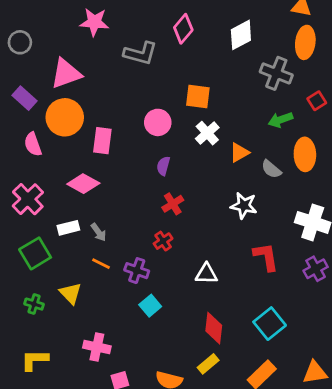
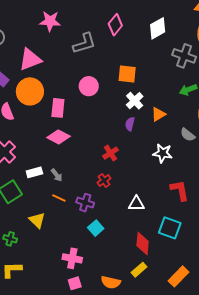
gray L-shape: (140, 53) -> (84, 43), turned -30
pink circle: (158, 122) -> (89, 86), moved
purple semicircle: (163, 166) -> (130, 124), moved
gray semicircle: (271, 169) -> (188, 135), moved
pink diamond: (83, 184) -> (59, 137), moved
green cross: (34, 304) -> (10, 239), moved
cyan square: (270, 324) -> (170, 228), moved, turned -30
pink cross: (97, 347) -> (72, 258), moved

